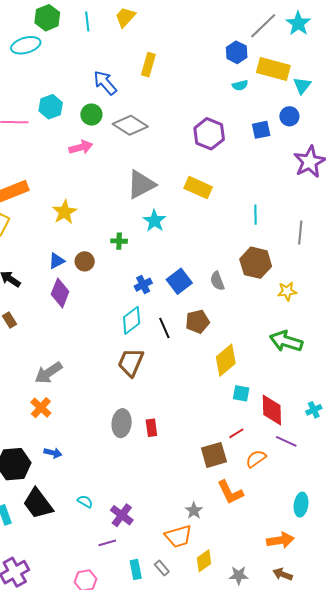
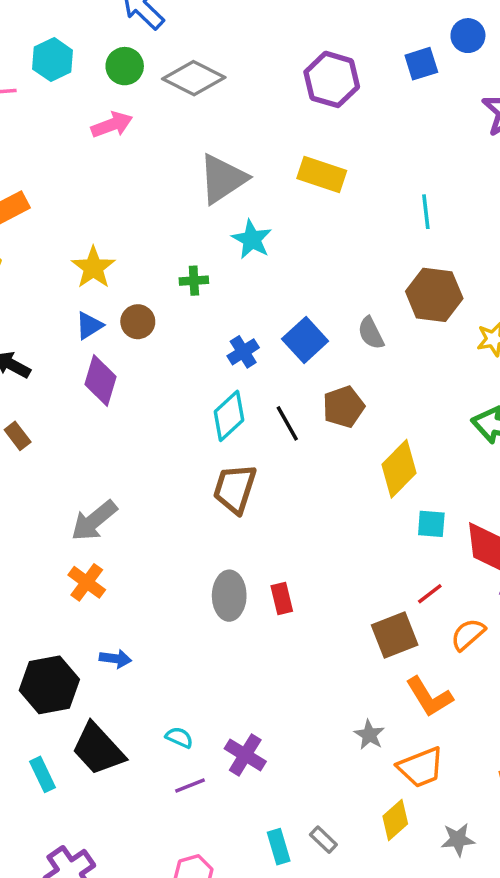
yellow star: (65, 212) -> (93, 268), moved
orange trapezoid: (178, 536) -> (421, 767), moved
purple line: (107, 543) -> (190, 785), moved

